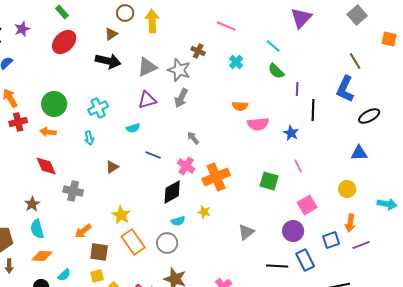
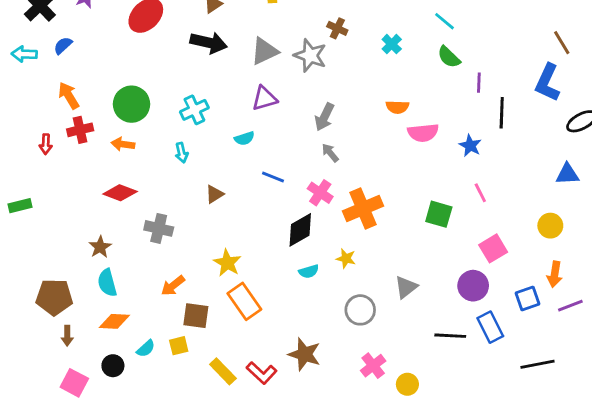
gray arrow: (181, 98) -> (324, 117), moved
red diamond: (46, 166) -> (120, 193), turned -45
gray circle: (167, 243) -> (360, 310), moved
yellow square: (97, 276) -> (179, 346), moved

